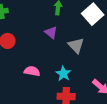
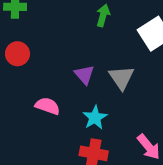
purple triangle: (51, 32) -> (84, 75), moved

